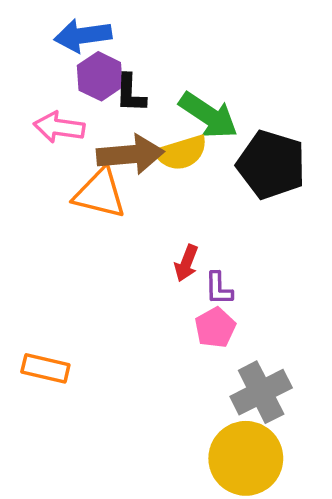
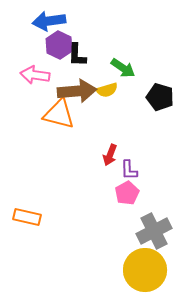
green arrow: (208, 115) -> (123, 68), size x0.7
yellow semicircle: (181, 153) -> (107, 90), size x0.7
black pentagon: (271, 165) -> (160, 97), size x0.7

